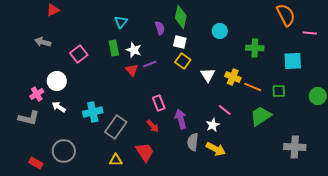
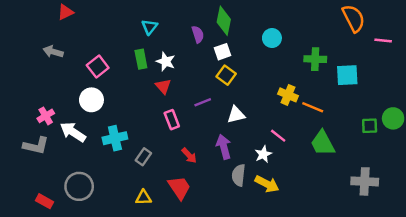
white square: (180, 42) -> (222, 52), turned -32
cyan square: (293, 61) -> (347, 75), moved
purple line: (150, 64) -> (203, 102), moved
white triangle: (208, 75) -> (236, 115), moved, turned 49
white circle: (57, 81) -> (91, 100), moved
green square: (279, 91) -> (370, 126), moved
pink rectangle: (159, 103) -> (172, 120), moved
white arrow: (59, 107) -> (73, 132), size x1.5
green trapezoid: (261, 116) -> (323, 143), turned -85
gray rectangle: (116, 127) -> (143, 157), size x0.6

